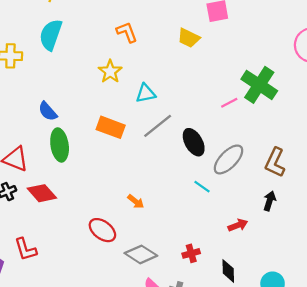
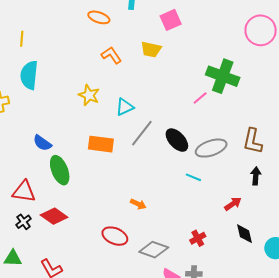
orange L-shape: (127, 32) -> (111, 55), moved
gray ellipse: (228, 159) -> (211, 148), turned 40
black diamond: (228, 271) -> (244, 234), moved

